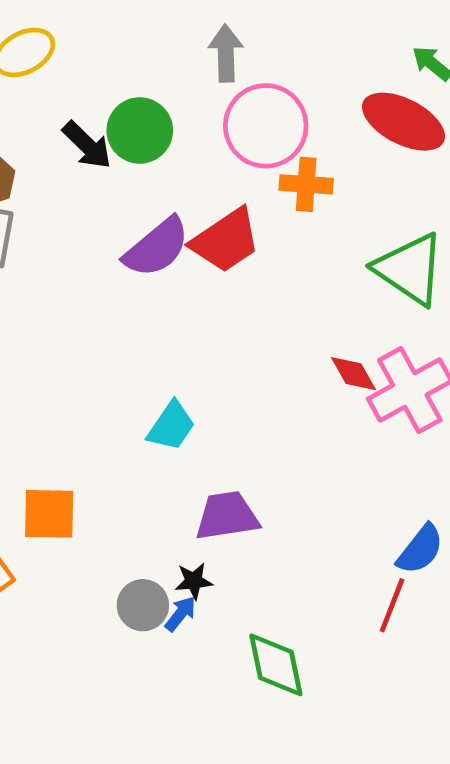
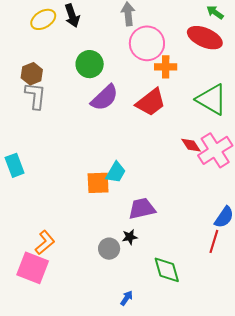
green circle: (140, 130) -> (90, 64), moved
black arrow: (87, 145) -> (72, 16), moved, turned 30
red trapezoid: (226, 241) -> (151, 102), moved
orange square: (49, 514) -> (98, 183), moved
blue arrow: (181, 614) -> (127, 298), moved

